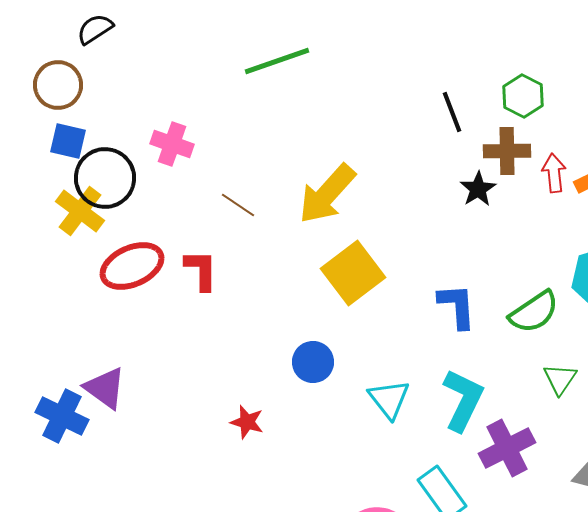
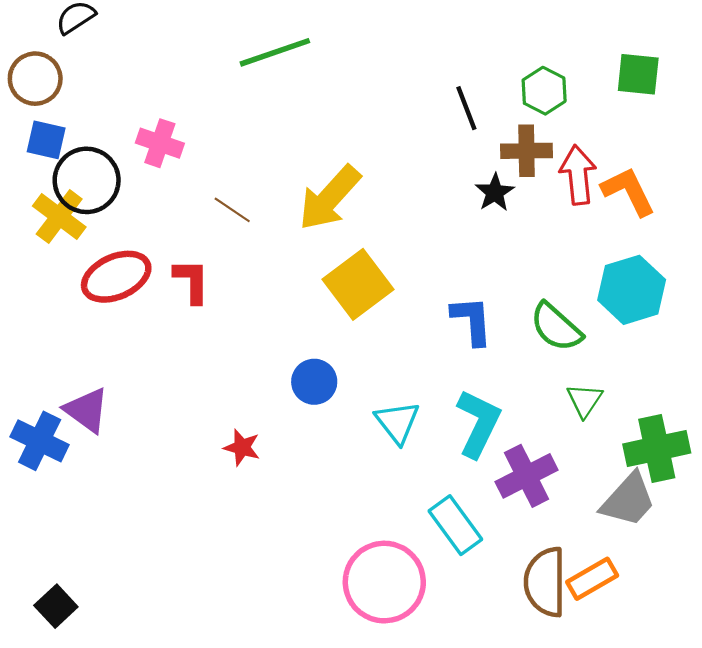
red arrow: (554, 173) -> (578, 175), size x1.4
green semicircle: (534, 312) -> (556, 327), turned 76

